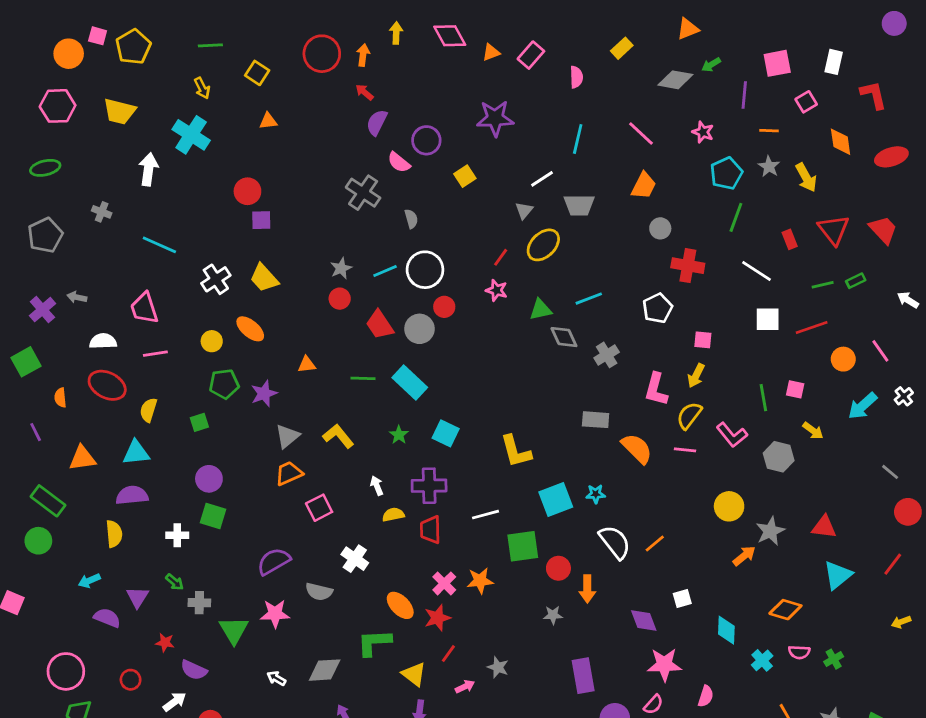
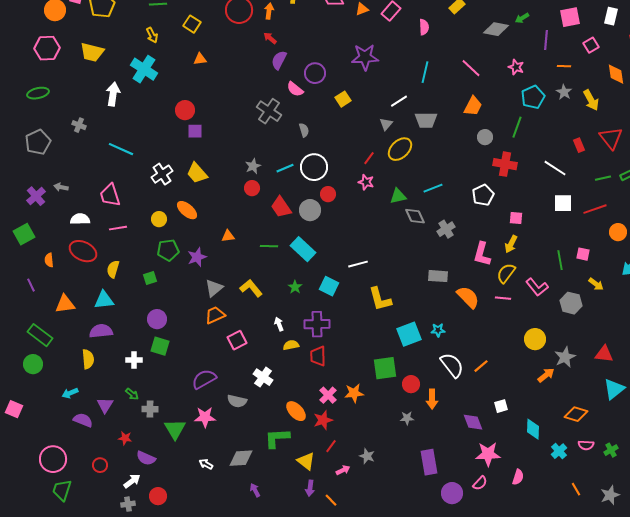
green line: (736, 217) -> (517, 127), moved
white line: (486, 515) -> (358, 264), moved

